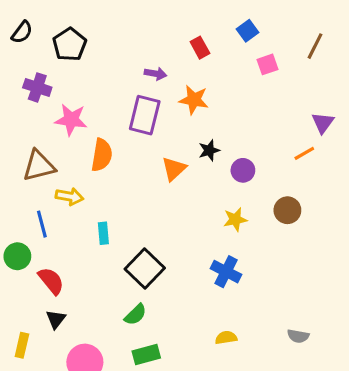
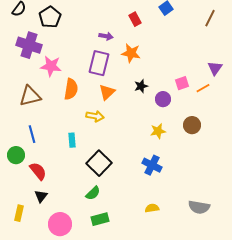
pink square: (267, 64) -> (182, 83), moved
purple cross: (37, 87) -> (29, 45), size x1.4
orange triangle: (174, 169) -> (107, 92), moved
yellow arrow: (70, 196) -> (95, 116), moved
gray semicircle: (298, 336) -> (199, 207), size x1.5

